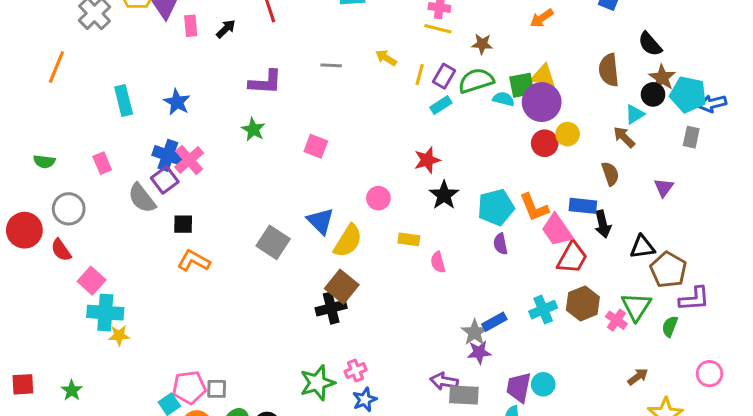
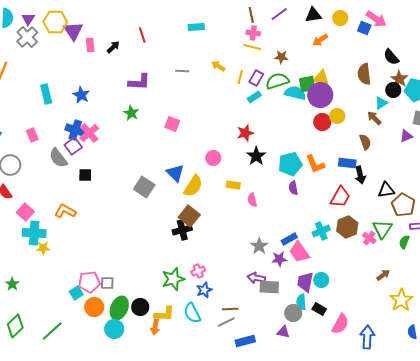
cyan semicircle: (504, 99) -> (295, 93), size x1.5
purple triangle: (664, 187) -> (406, 136), moved, turned 32
pink trapezoid: (557, 230) -> (299, 252), moved
orange L-shape: (194, 261) -> (65, 211), moved
gray star: (475, 332) -> (259, 246), moved

